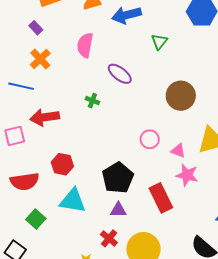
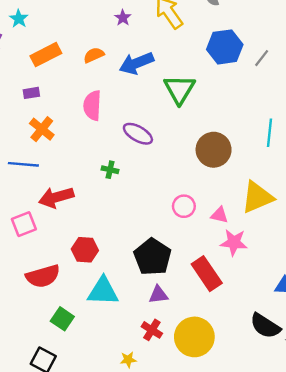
purple rectangle: (36, 28) -> (31, 93), turned -48
green triangle: (159, 42) -> (179, 89), size x1.6

